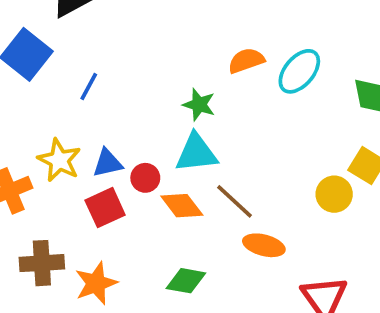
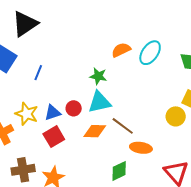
red circle: (145, 178) -> (74, 108), moved
orange diamond: (182, 206) -> (95, 131), turned -45
green diamond: (186, 281) -> (119, 171), moved, turned -30

